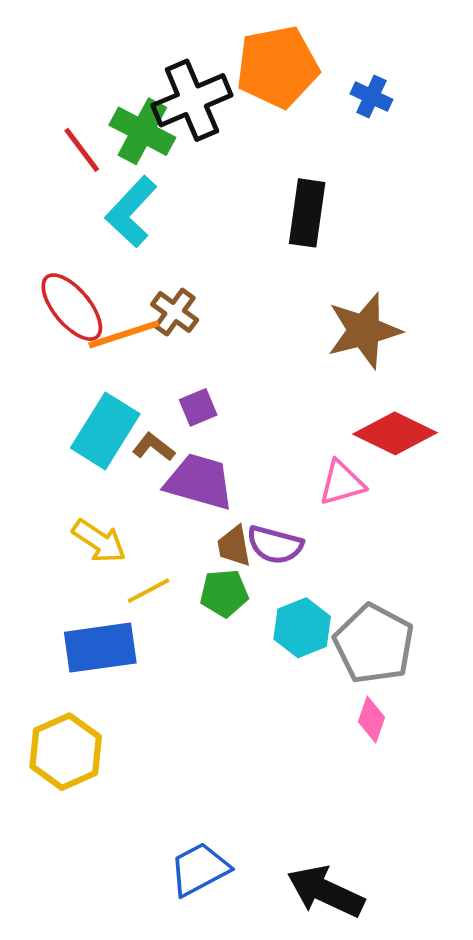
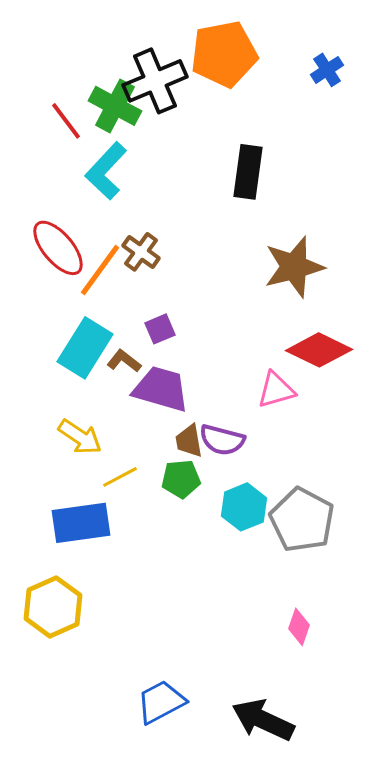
blue cross: (371, 97) -> (327, 70), moved, turned 32
orange line: (124, 334) -> (100, 270), turned -36
pink diamond: (371, 719) -> (299, 627), moved

